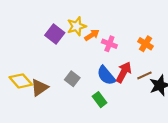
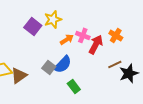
orange arrow: (92, 35) -> (67, 39), moved
red arrow: (124, 72) -> (96, 44), moved
blue semicircle: (106, 75) -> (63, 64), moved, turned -96

